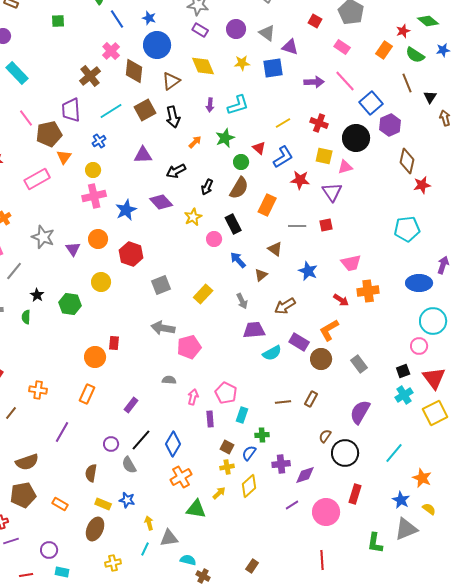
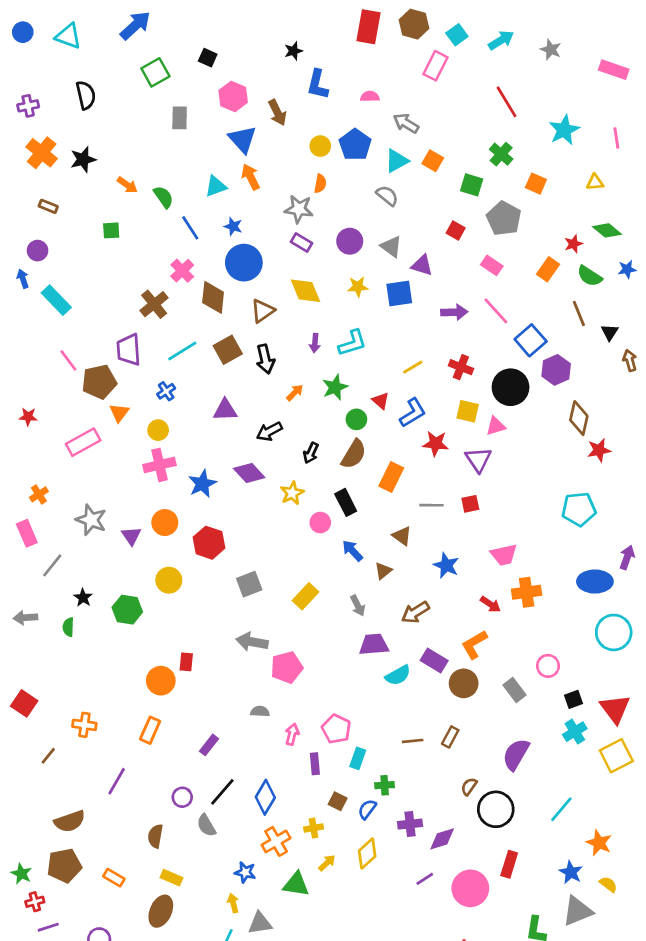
pink circle: (419, 346) -> (548, 666), moved
yellow cross: (227, 467) -> (314, 828), moved
blue star: (127, 500) -> (245, 872), moved

